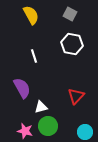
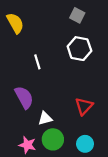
yellow semicircle: (31, 15) -> (15, 23), moved
cyan circle: (85, 132) -> (85, 144), moved

